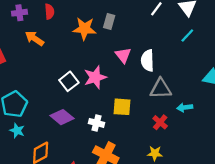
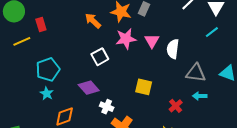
orange arrow: (34, 38) -> (93, 21), moved
pink star: (95, 77) -> (126, 39), moved
gray triangle: (161, 89) -> (196, 73), moved
white cross: (96, 123) -> (107, 107), moved

